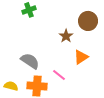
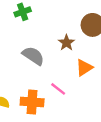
gray semicircle: (30, 61) -> (33, 56), moved

